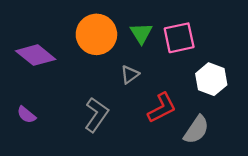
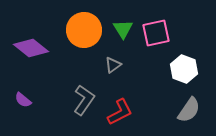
red L-shape: (162, 108) -> (120, 112), moved
gray semicircle: (196, 130) -> (189, 110), moved

